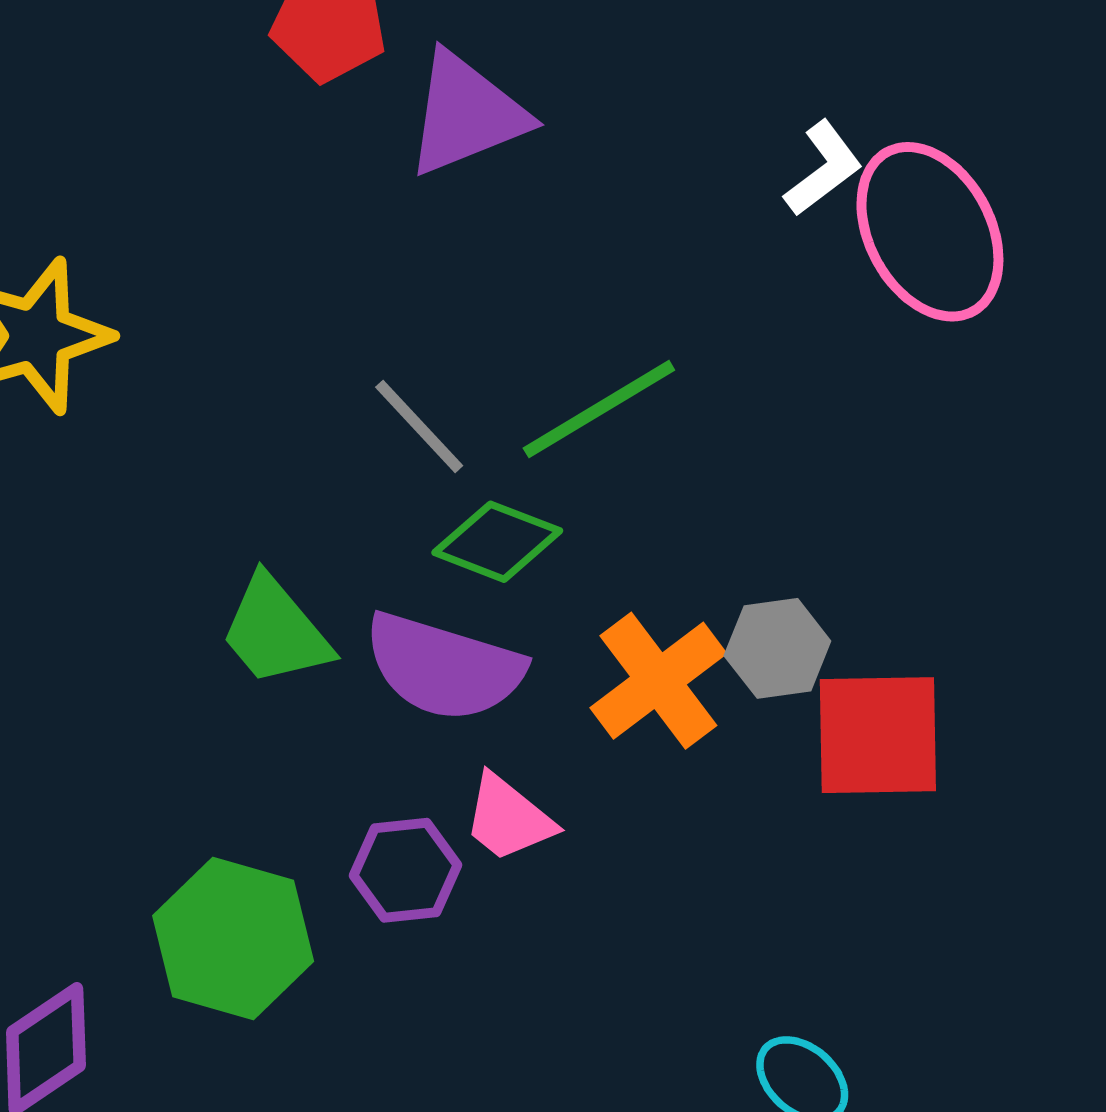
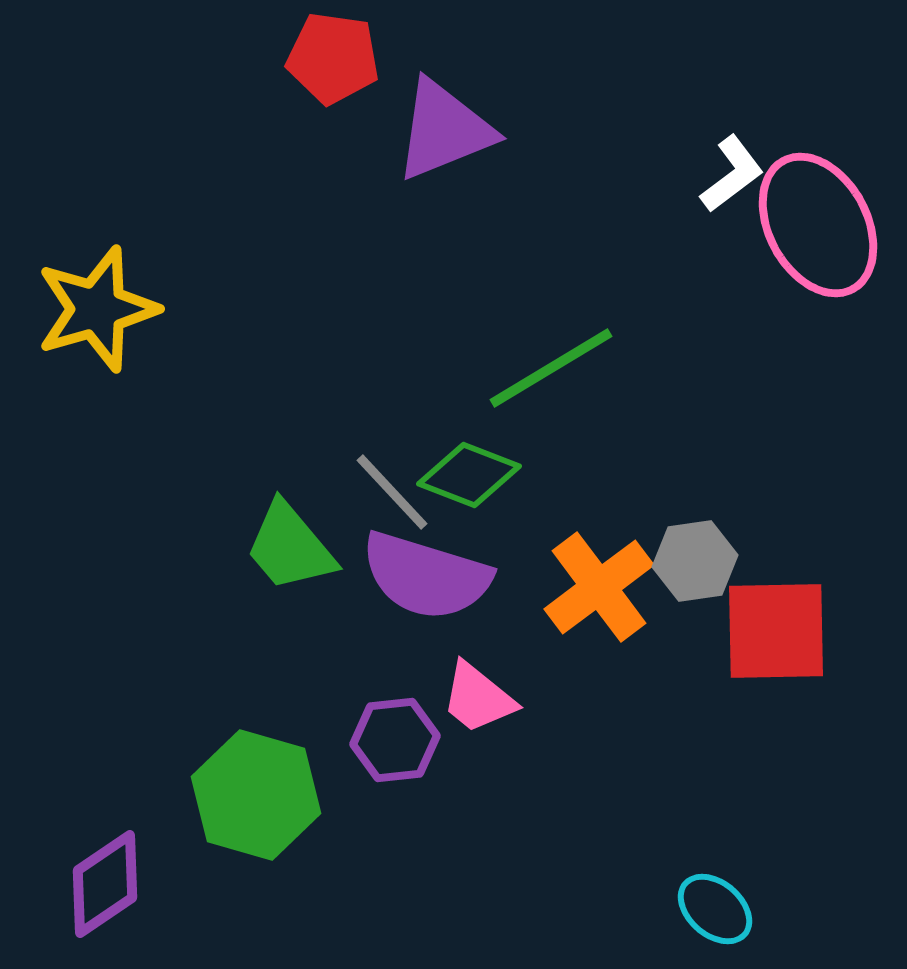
gray line: (419, 426) -> (392, 492), moved

